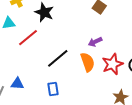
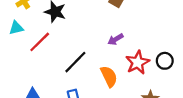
orange semicircle: (88, 62) -> (109, 76), moved

